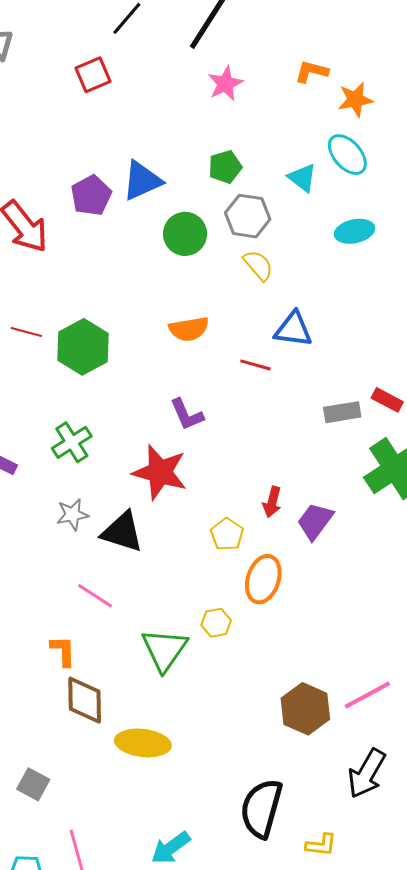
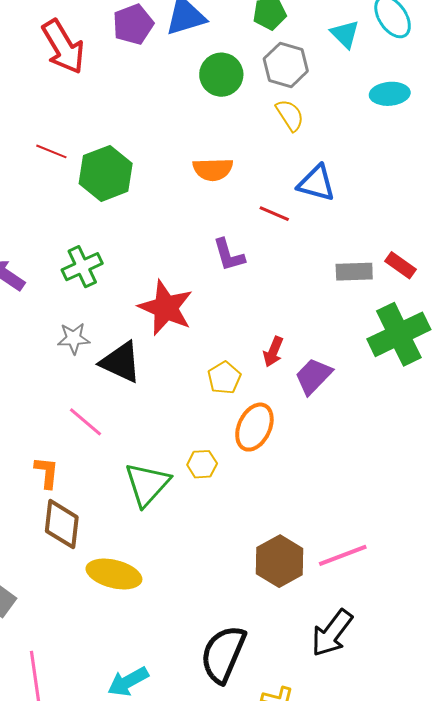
purple L-shape: (187, 415) -> (229, 255), moved

